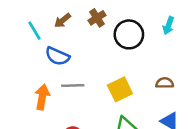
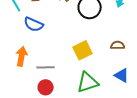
gray line: (73, 86) -> (46, 67), moved

